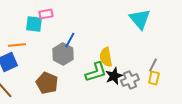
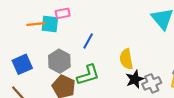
orange line: (17, 45) -> (36, 24), moved
gray hexagon: (63, 54) -> (59, 61), moved
green L-shape: (96, 72) -> (88, 75), moved

